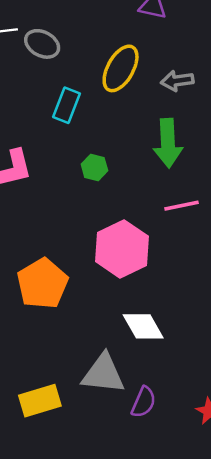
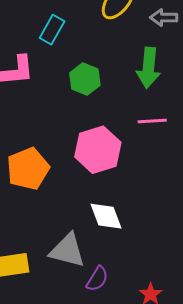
cyan rectangle: (66, 105) -> (52, 30), moved
green hexagon: (94, 167) -> (85, 79), size x1.4

